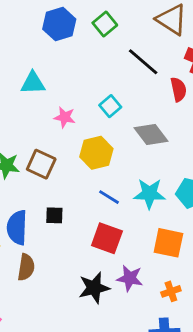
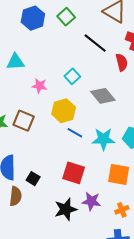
blue line: (109, 197) -> (75, 133), moved
black square: (54, 215) -> (33, 179), moved, turned 32

